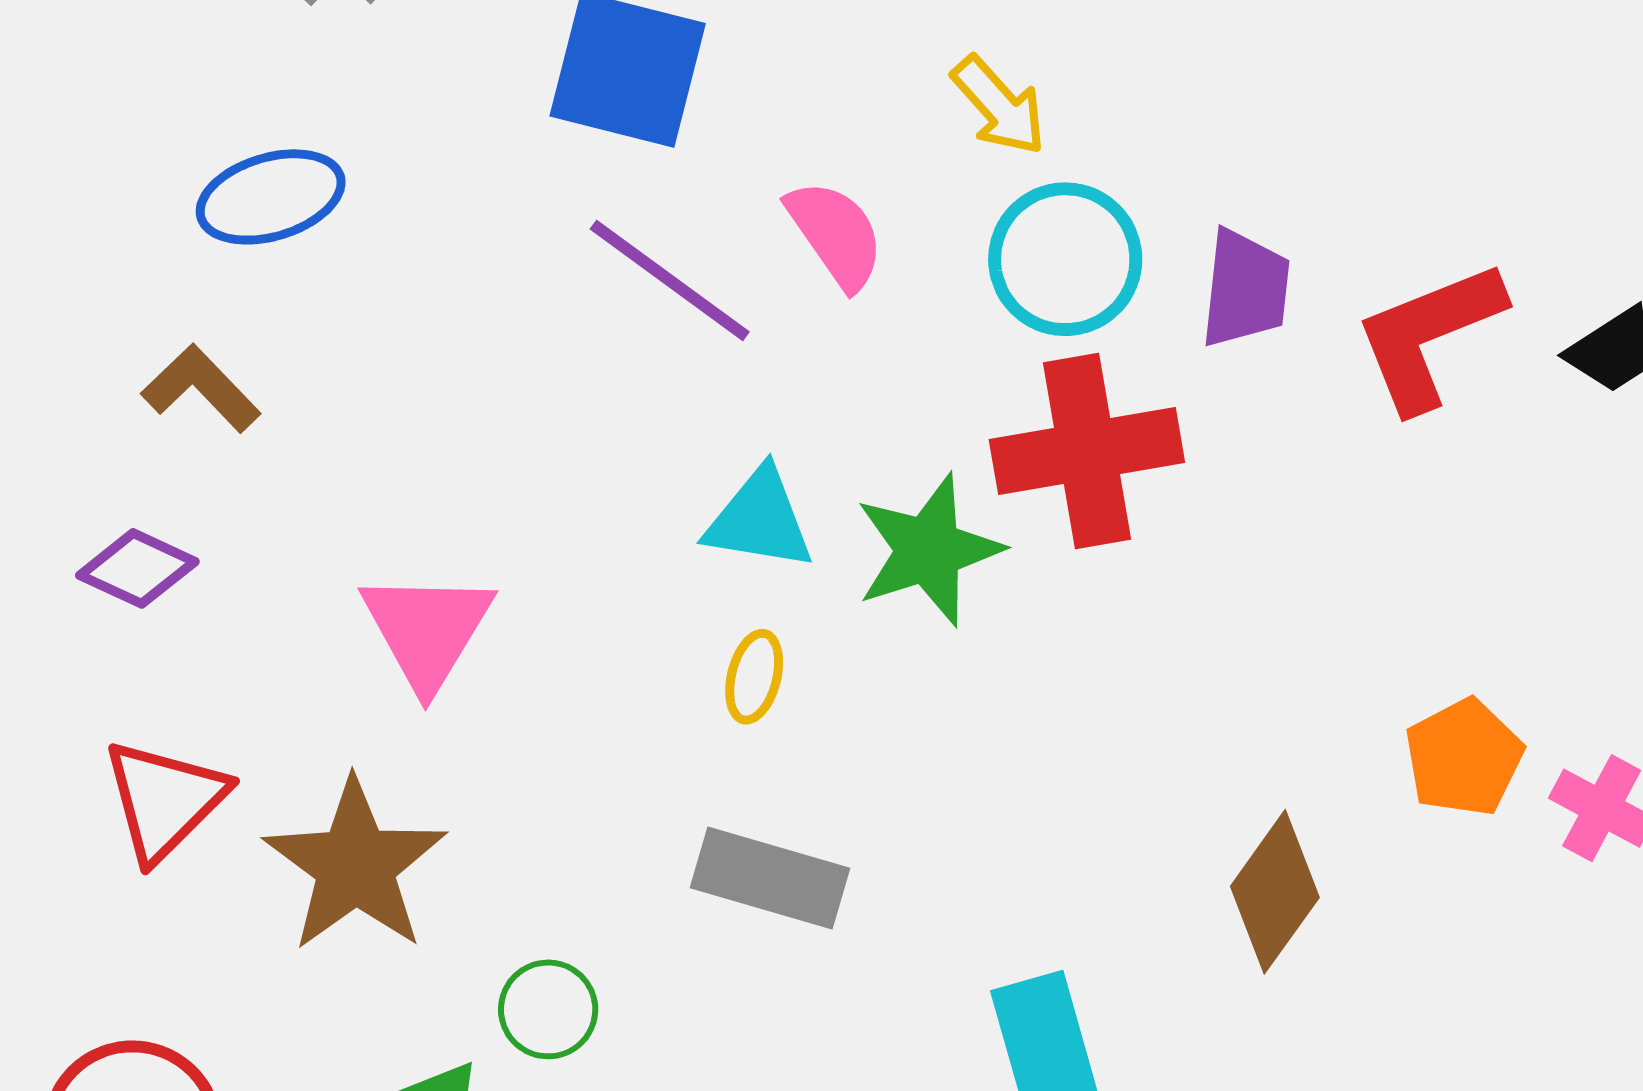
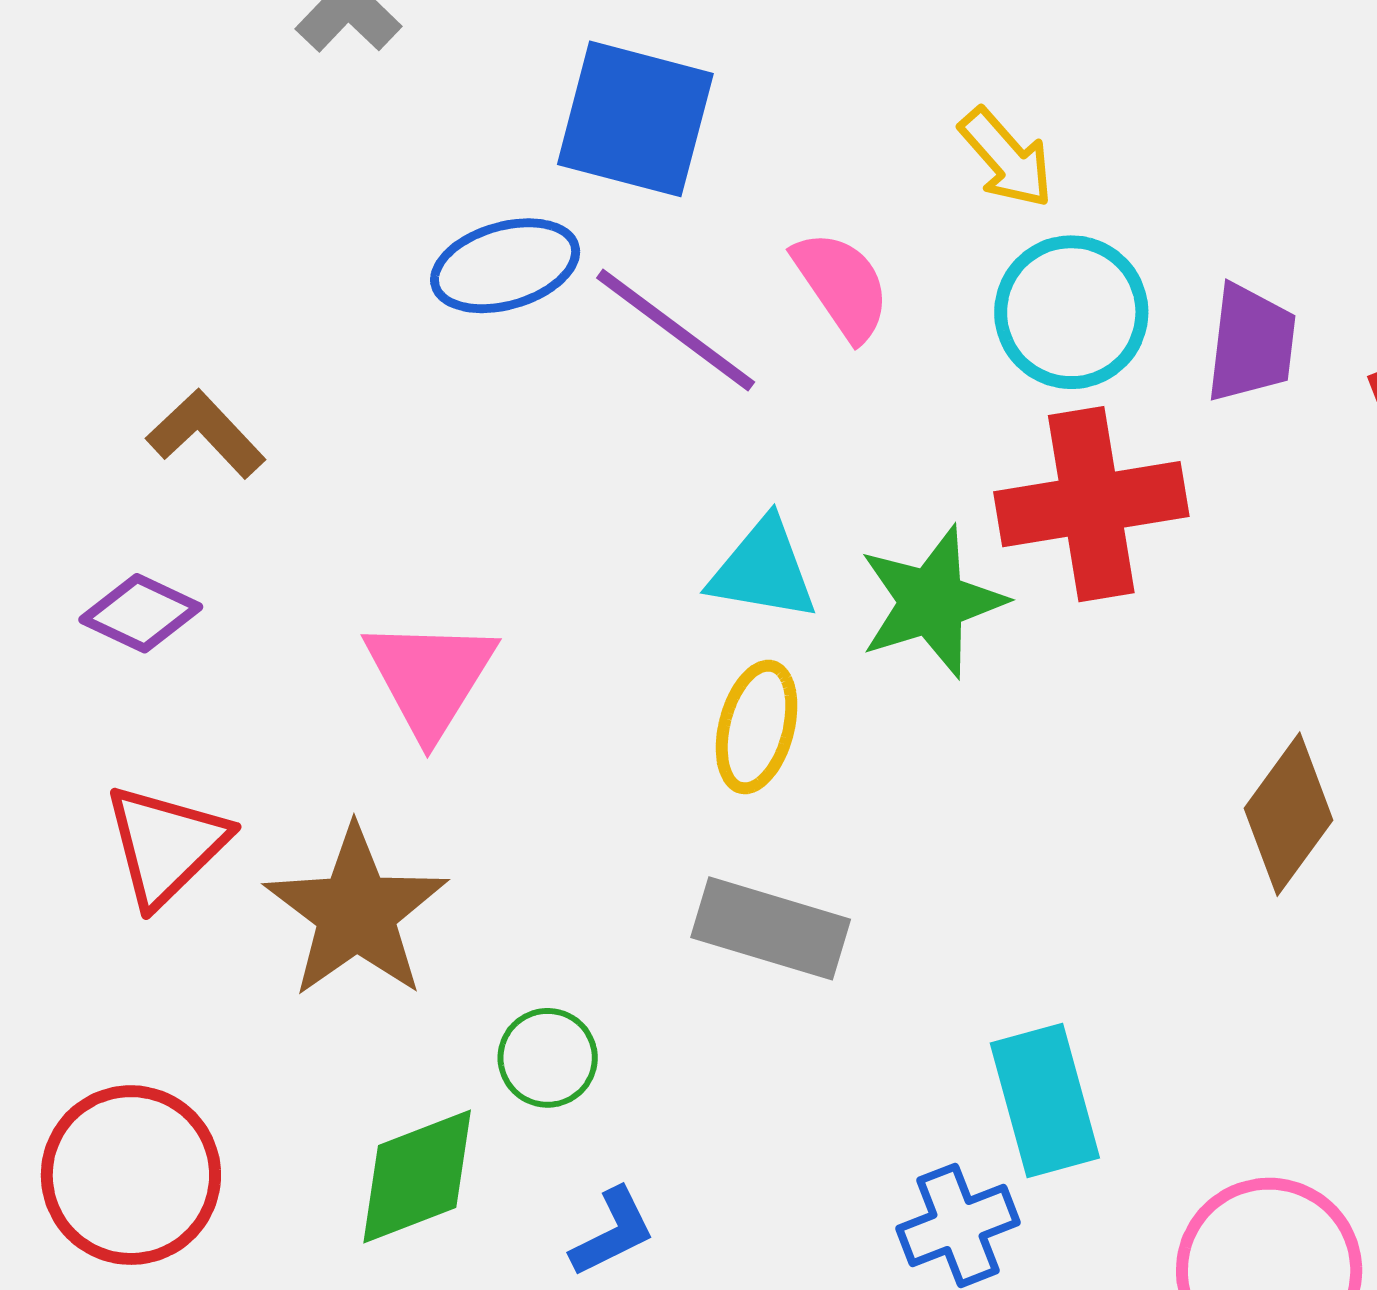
blue ellipse: (271, 197) -> (505, 266), moved
yellow ellipse: (754, 677) -> (757, 727), size x1.4
brown diamond: (1275, 892) -> (1288, 814), moved

